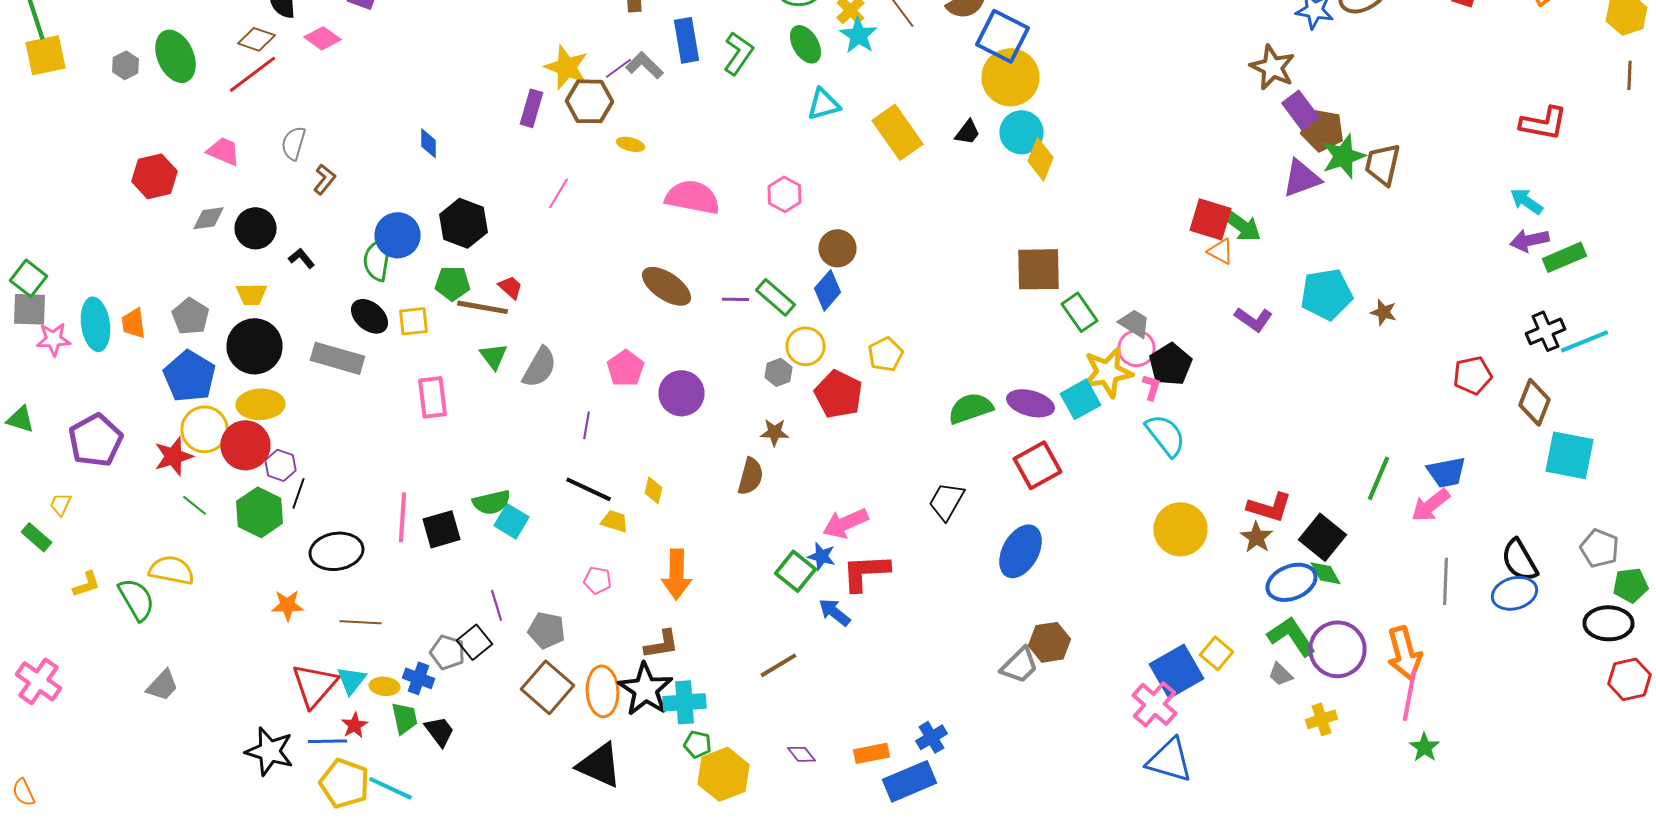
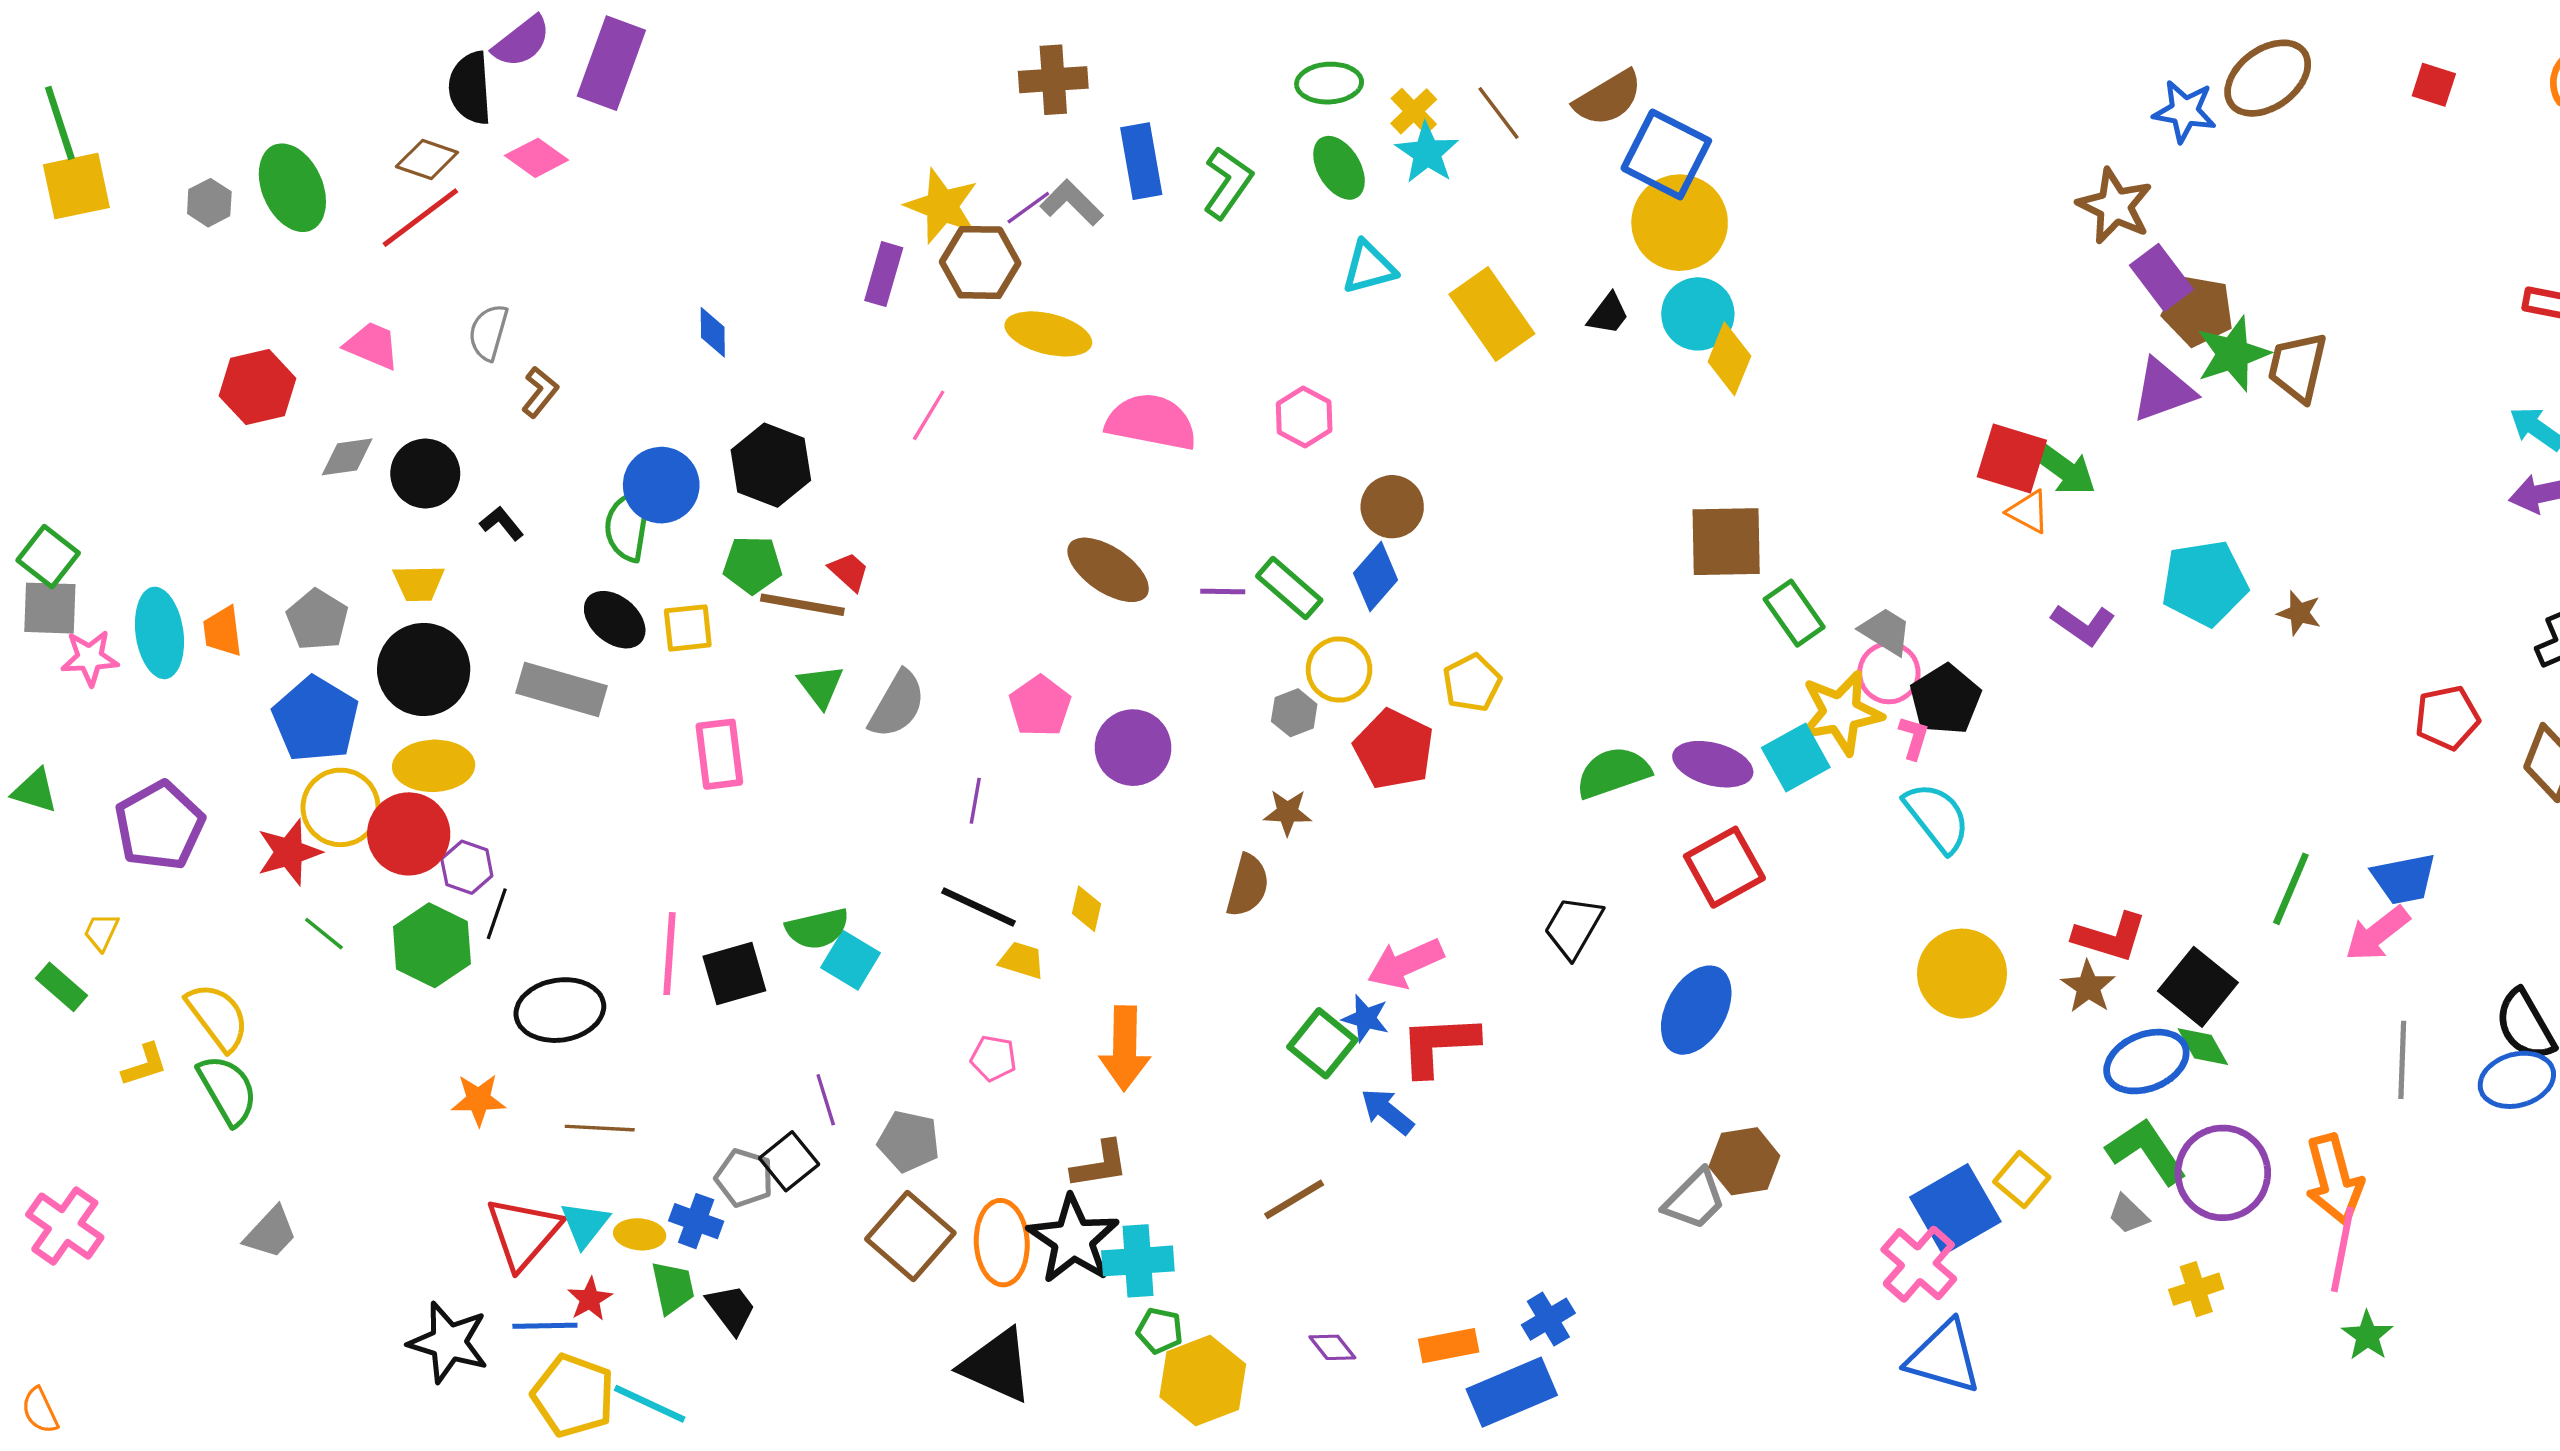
yellow ellipse: (630, 144) -> (1048, 334), size x1.8
yellow semicircle: (172, 570) -> (218, 1017), moved, turned 42

